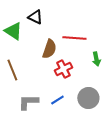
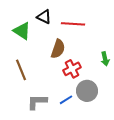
red line: (74, 38) -> (73, 24), moved
gray circle: (88, 98) -> (87, 91), moved

